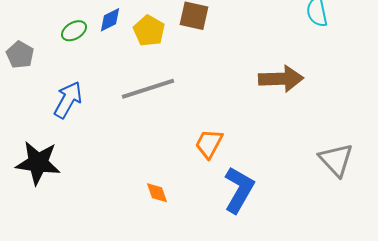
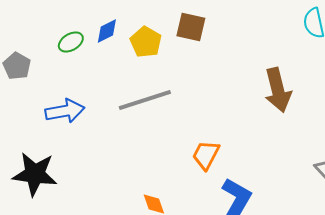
brown arrow: (281, 79) -> (278, 90), turned 78
blue arrow: (68, 100) -> (65, 111), turned 51

